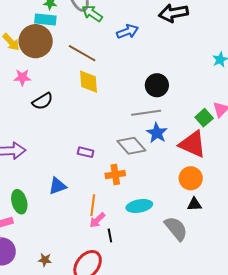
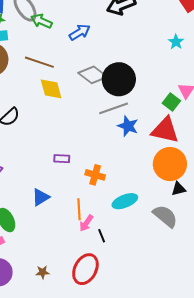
black circle: (157, 85) -> (119, 79), size x1.4
gray diamond: (131, 146) -> (93, 75), moved
orange cross: (115, 174) -> (95, 175), turned 36
orange circle: (191, 178) -> (170, 164), size x1.4

